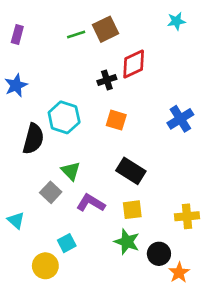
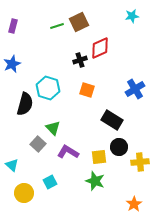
black rectangle: (131, 171) -> (112, 120), moved
black circle: (159, 254) -> (119, 147), moved
yellow circle: (45, 266) -> (24, 193), moved

